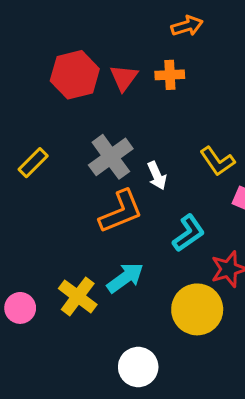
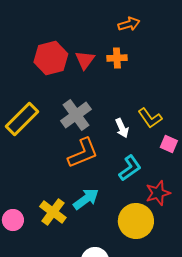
yellow rectangle: (33, 163) -> (22, 119), size x1.6
white arrow: (157, 176) -> (122, 128), moved

